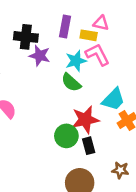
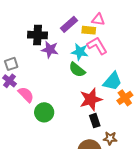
purple rectangle: (65, 27) -> (69, 24), turned 42
cyan star: (76, 61) -> (80, 52), turned 30
green circle: (66, 136) -> (44, 112), moved
brown star: (120, 170) -> (110, 138), moved

